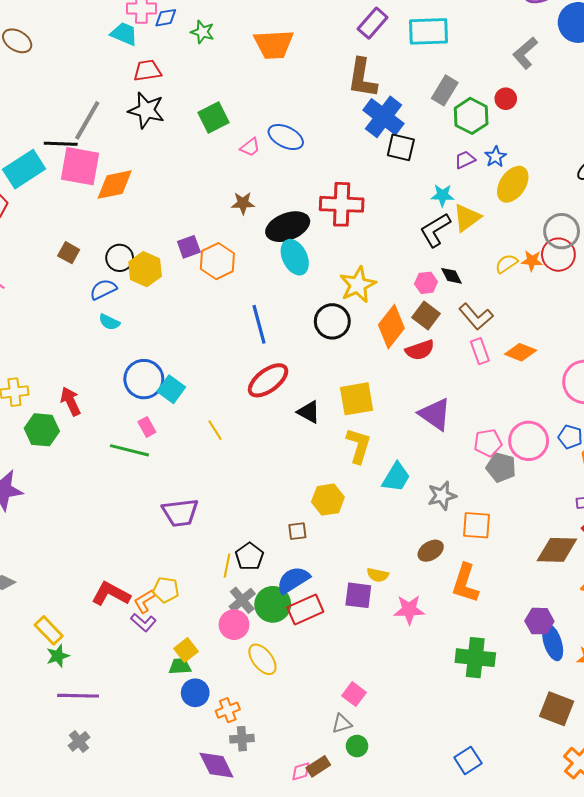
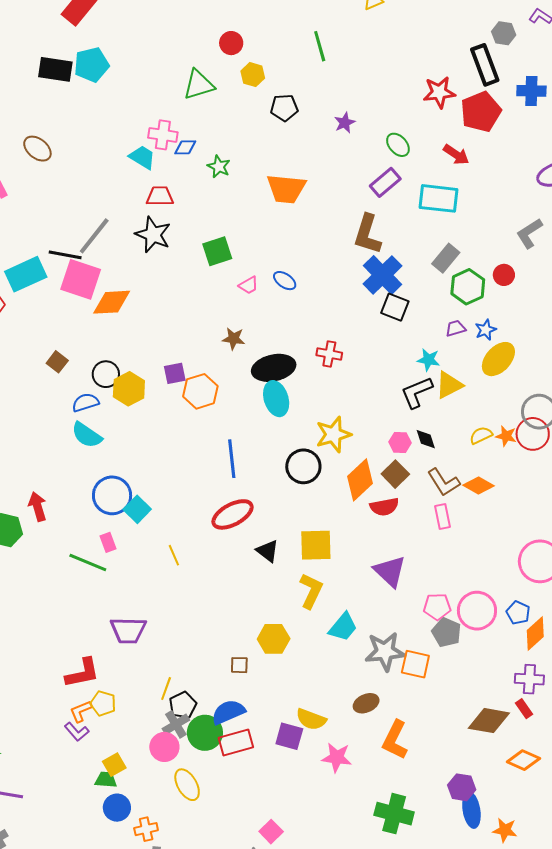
blue ellipse: (286, 137) -> (285, 281), size x0.7
red cross: (342, 204) -> (329, 354), size x0.6
cyan semicircle: (109, 322) -> (87, 435), size x1.5
orange diamond: (521, 352) -> (479, 485), moved
gray star: (442, 496) -> (385, 651), size x1.4
orange square: (477, 525) -> (415, 664), moved
black pentagon: (249, 556) -> (183, 705), moved
yellow semicircle: (378, 575) -> (311, 719), size x1.4
red L-shape: (111, 594) -> (82, 673), moved, turned 132

